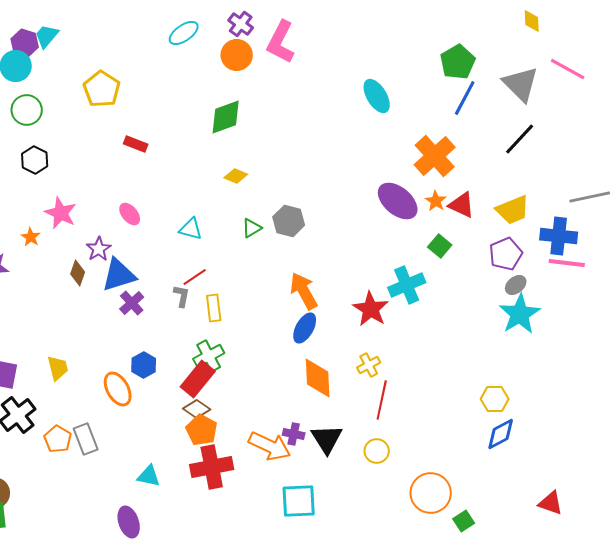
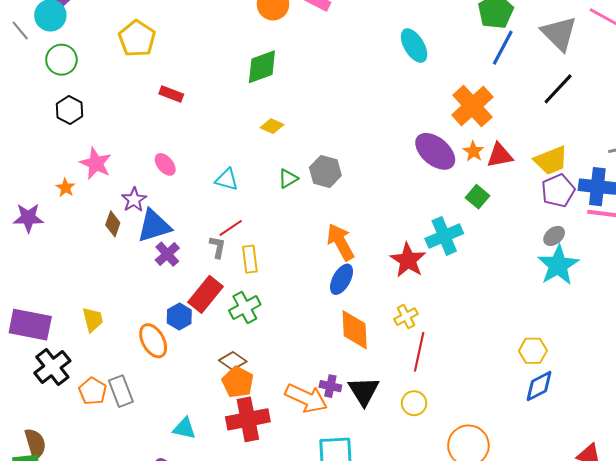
red triangle: (462, 205) -> (500, 155), turned -36
purple pentagon: (506, 254) -> (558, 191), moved
red rectangle: (198, 379) -> (206, 294), moved

